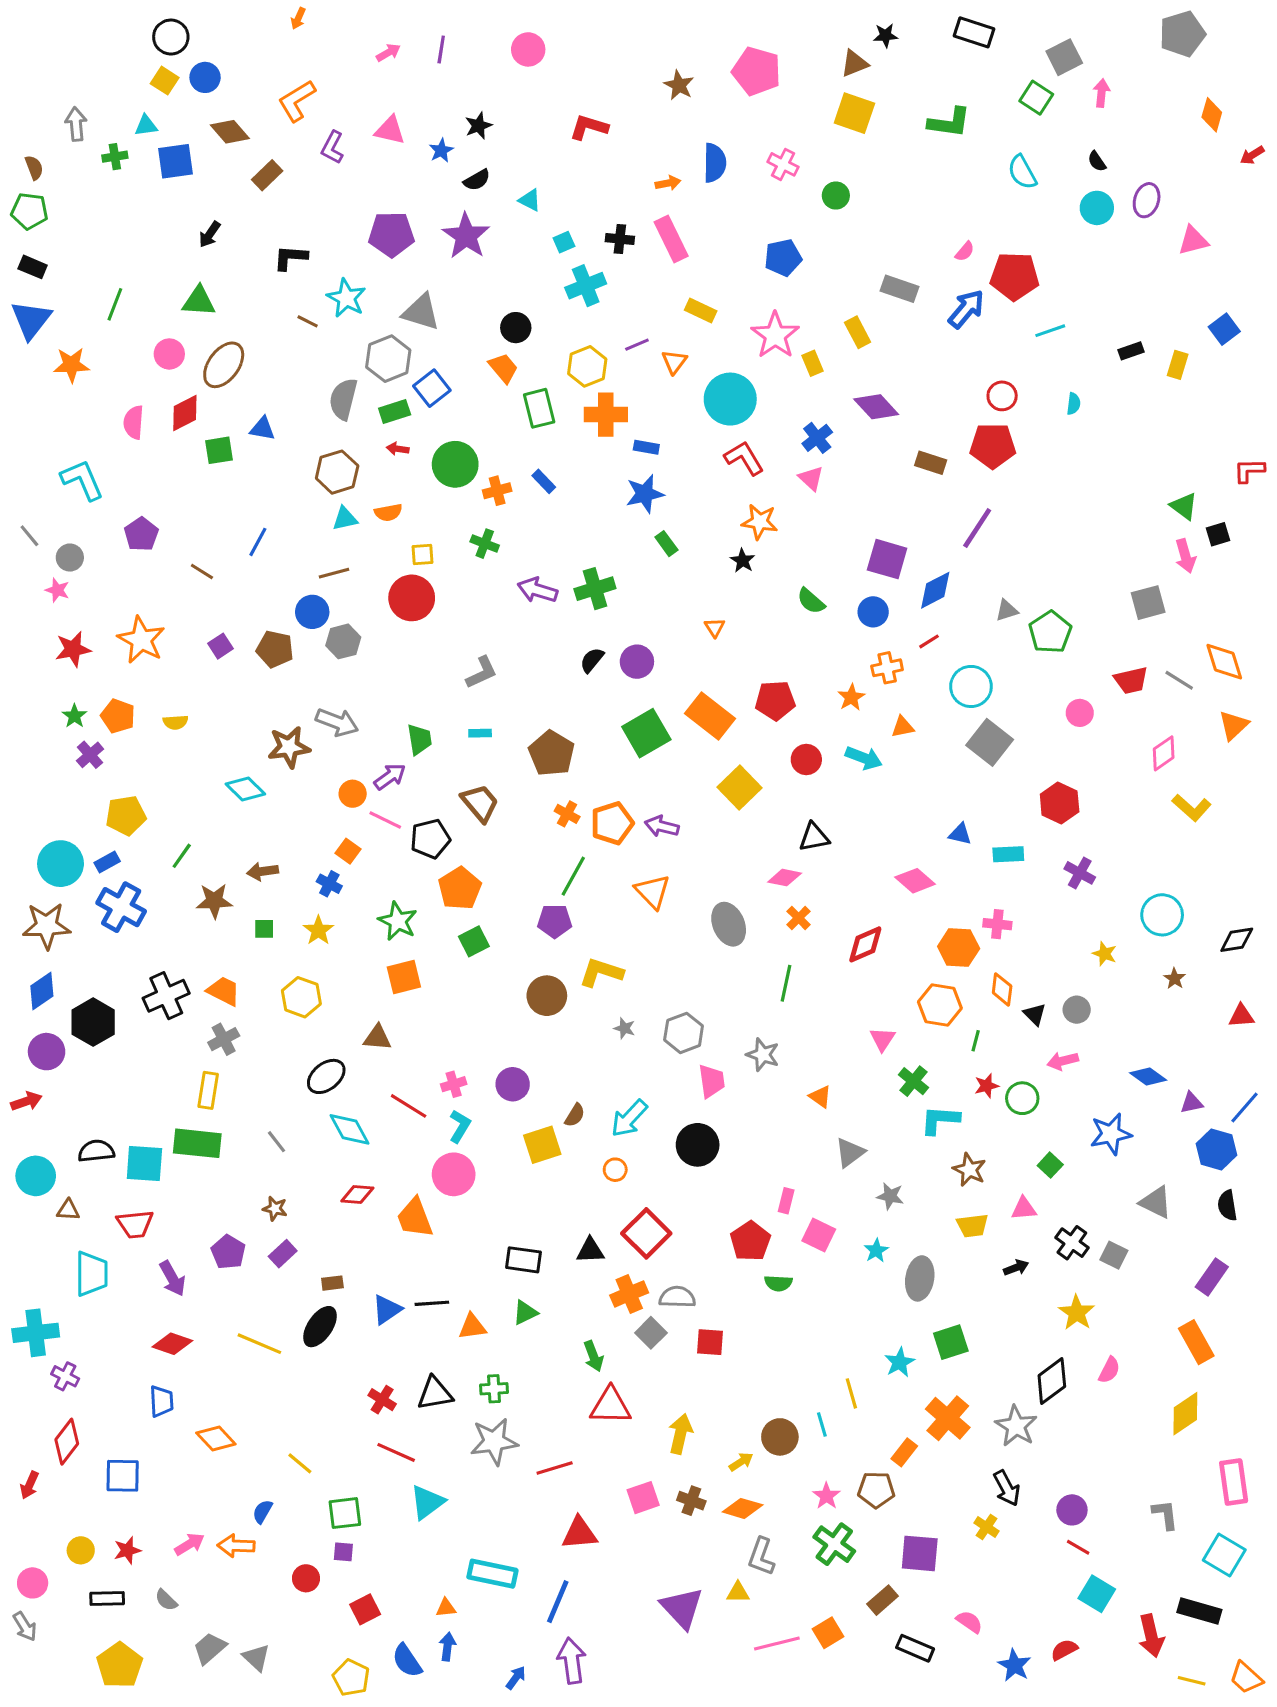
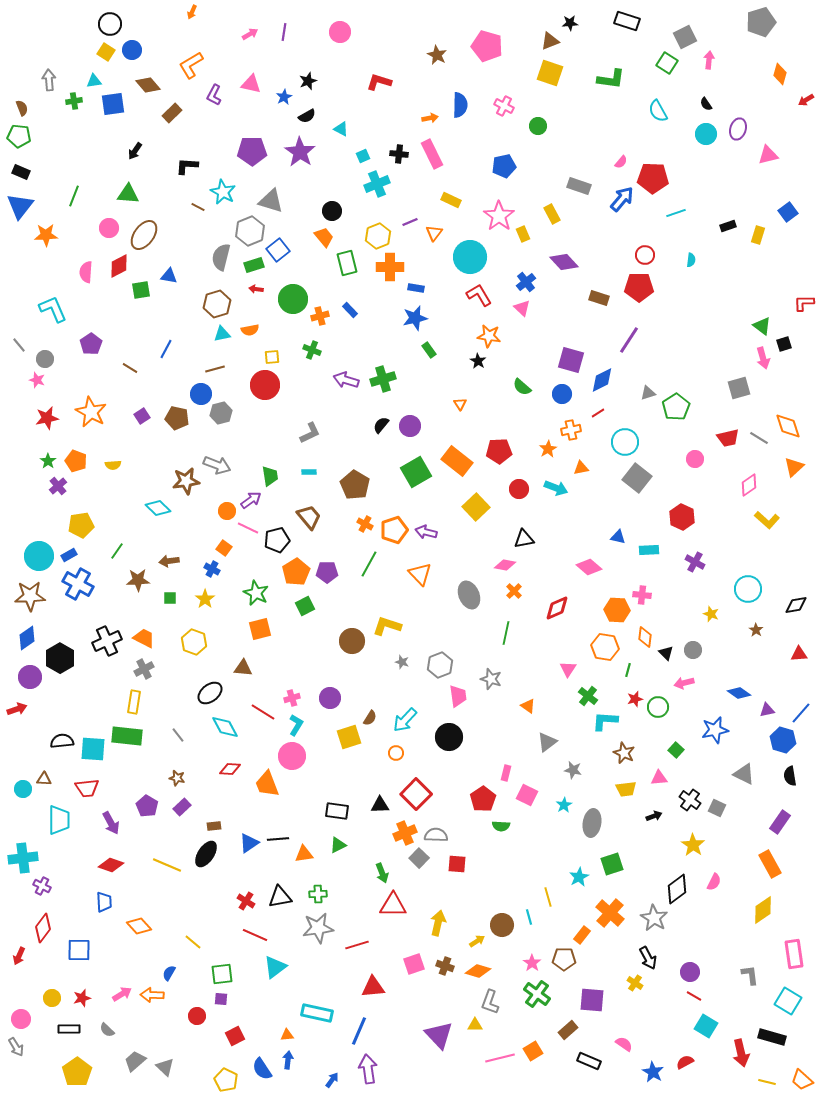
purple pentagon: (555, 921) -> (327, 572), moved
cyan circle: (36, 1176) -> (23, 789), moved, size x0.7

